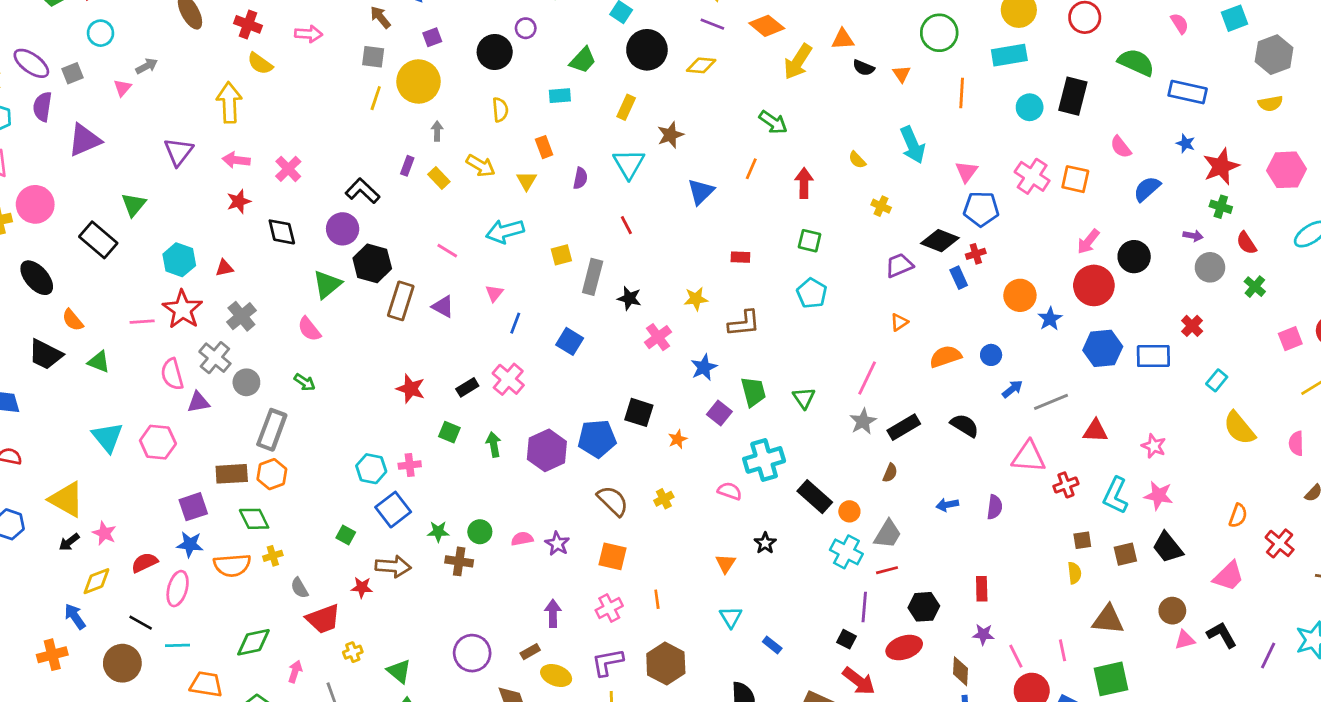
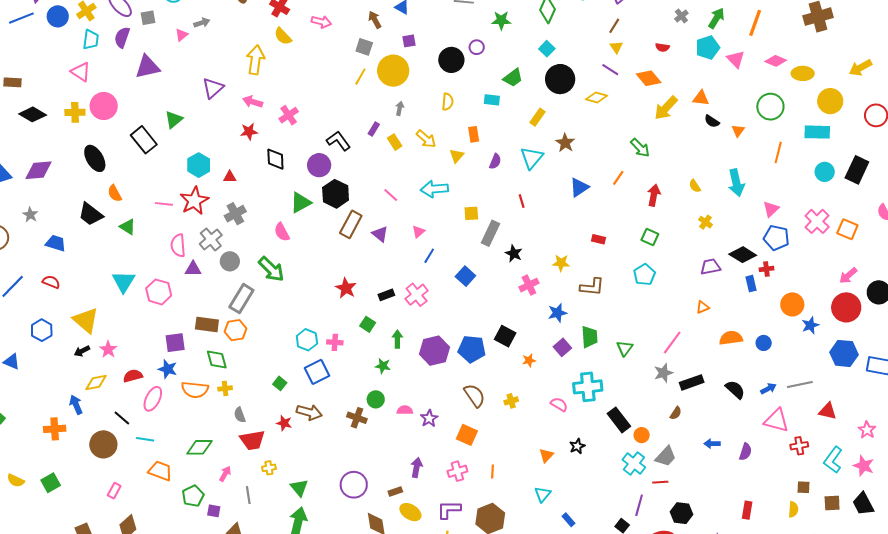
brown star: (670, 135) -> (565, 143), turned -30
green arrow: (305, 382) -> (271, 269), size x1.8
blue arrow: (1012, 389) -> (768, 389), moved
green star: (438, 532) -> (383, 366), moved
red rectangle: (982, 589) -> (747, 510), moved

